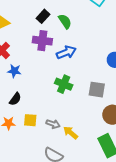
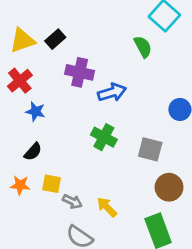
black rectangle: (43, 16) -> (55, 39), moved
green semicircle: (65, 21) -> (143, 47), moved
gray arrow: (53, 124) -> (72, 201), moved

